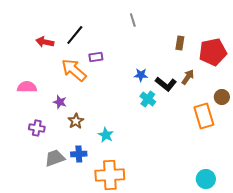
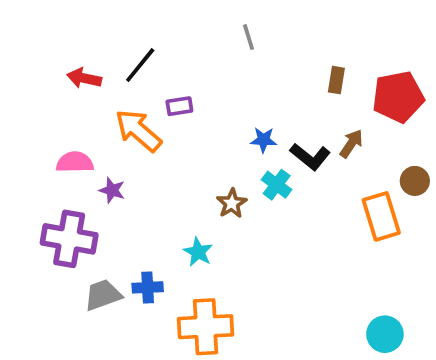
pink semicircle: (27, 87) -> (75, 162), moved
brown star: (76, 121) -> (232, 203), moved
purple cross: (37, 128) -> (69, 239), size x1.8

